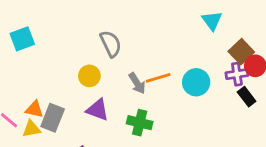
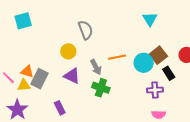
cyan triangle: (212, 21) -> (150, 19), moved
brown square: (241, 52) -> (158, 55), moved
purple cross: (237, 74) -> (155, 90), moved
gray arrow: (137, 83) -> (96, 67), moved
black rectangle: (247, 97) -> (169, 73), moved

